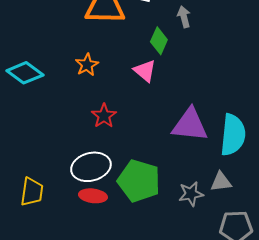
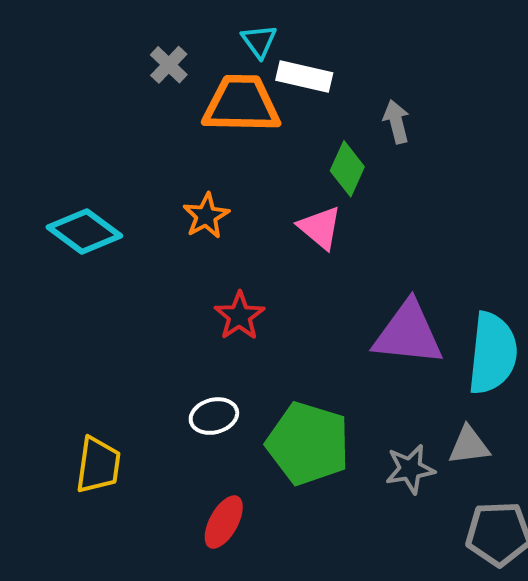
white ellipse: (91, 167) -> (214, 416), size x0.6
red ellipse: (93, 196) -> (224, 522), moved, turned -68

